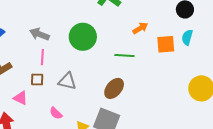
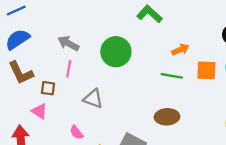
green line: (124, 55) -> (172, 76), moved
brown square: (37, 80) -> (48, 88), moved
brown ellipse: (114, 88) -> (167, 117), moved, turned 40

